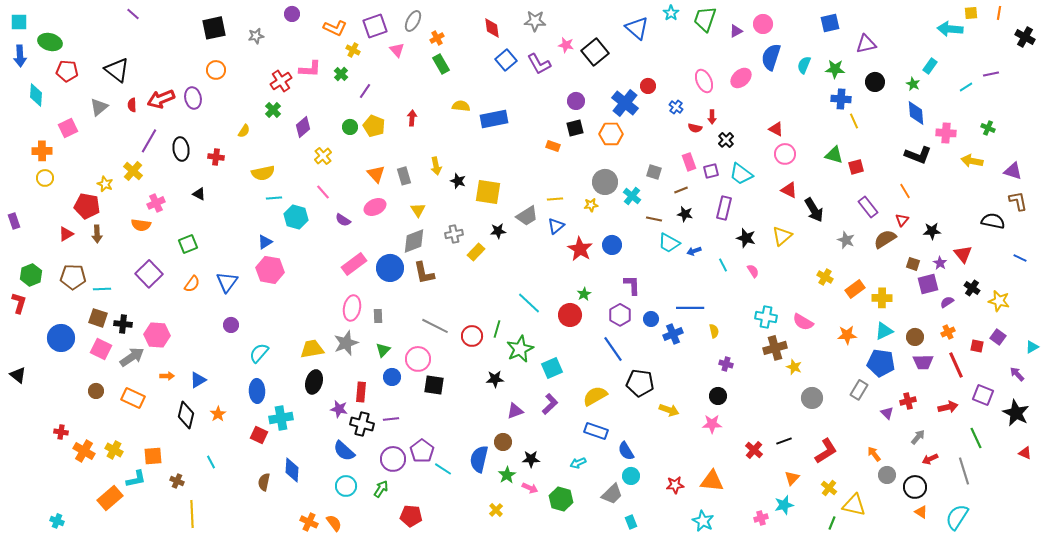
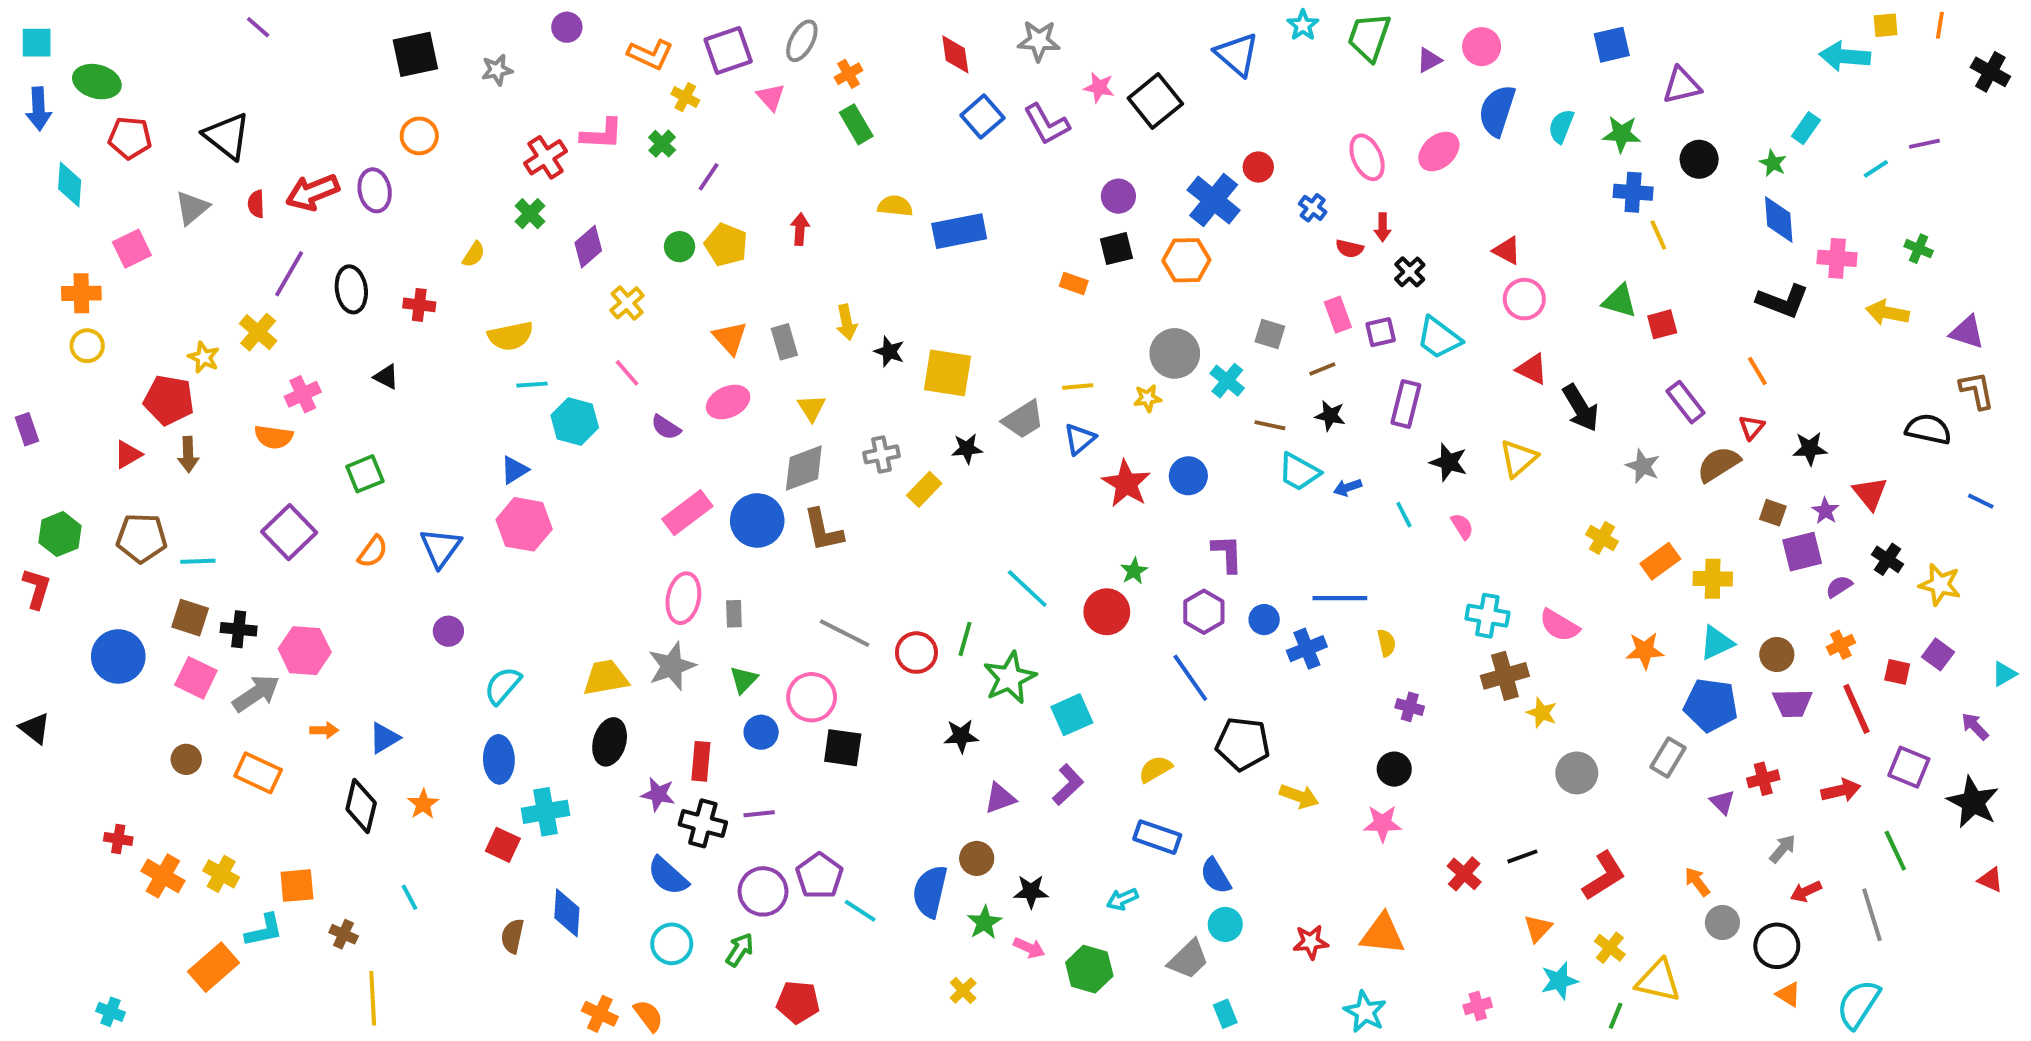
yellow semicircle: (595, 396) -> (1155, 769), size x0.7
cyan star: (784, 505) -> (1559, 981), moved

